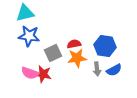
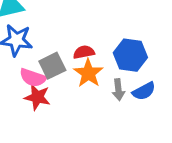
orange star: (77, 58) -> (88, 73), turned -30
pink semicircle: (30, 73) -> (33, 78), moved

